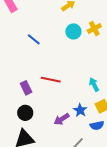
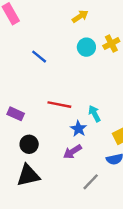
cyan arrow: (94, 85) -> (94, 114), moved
purple rectangle: (26, 88) -> (16, 114), moved, turned -40
blue star: (80, 110) -> (78, 129), moved

